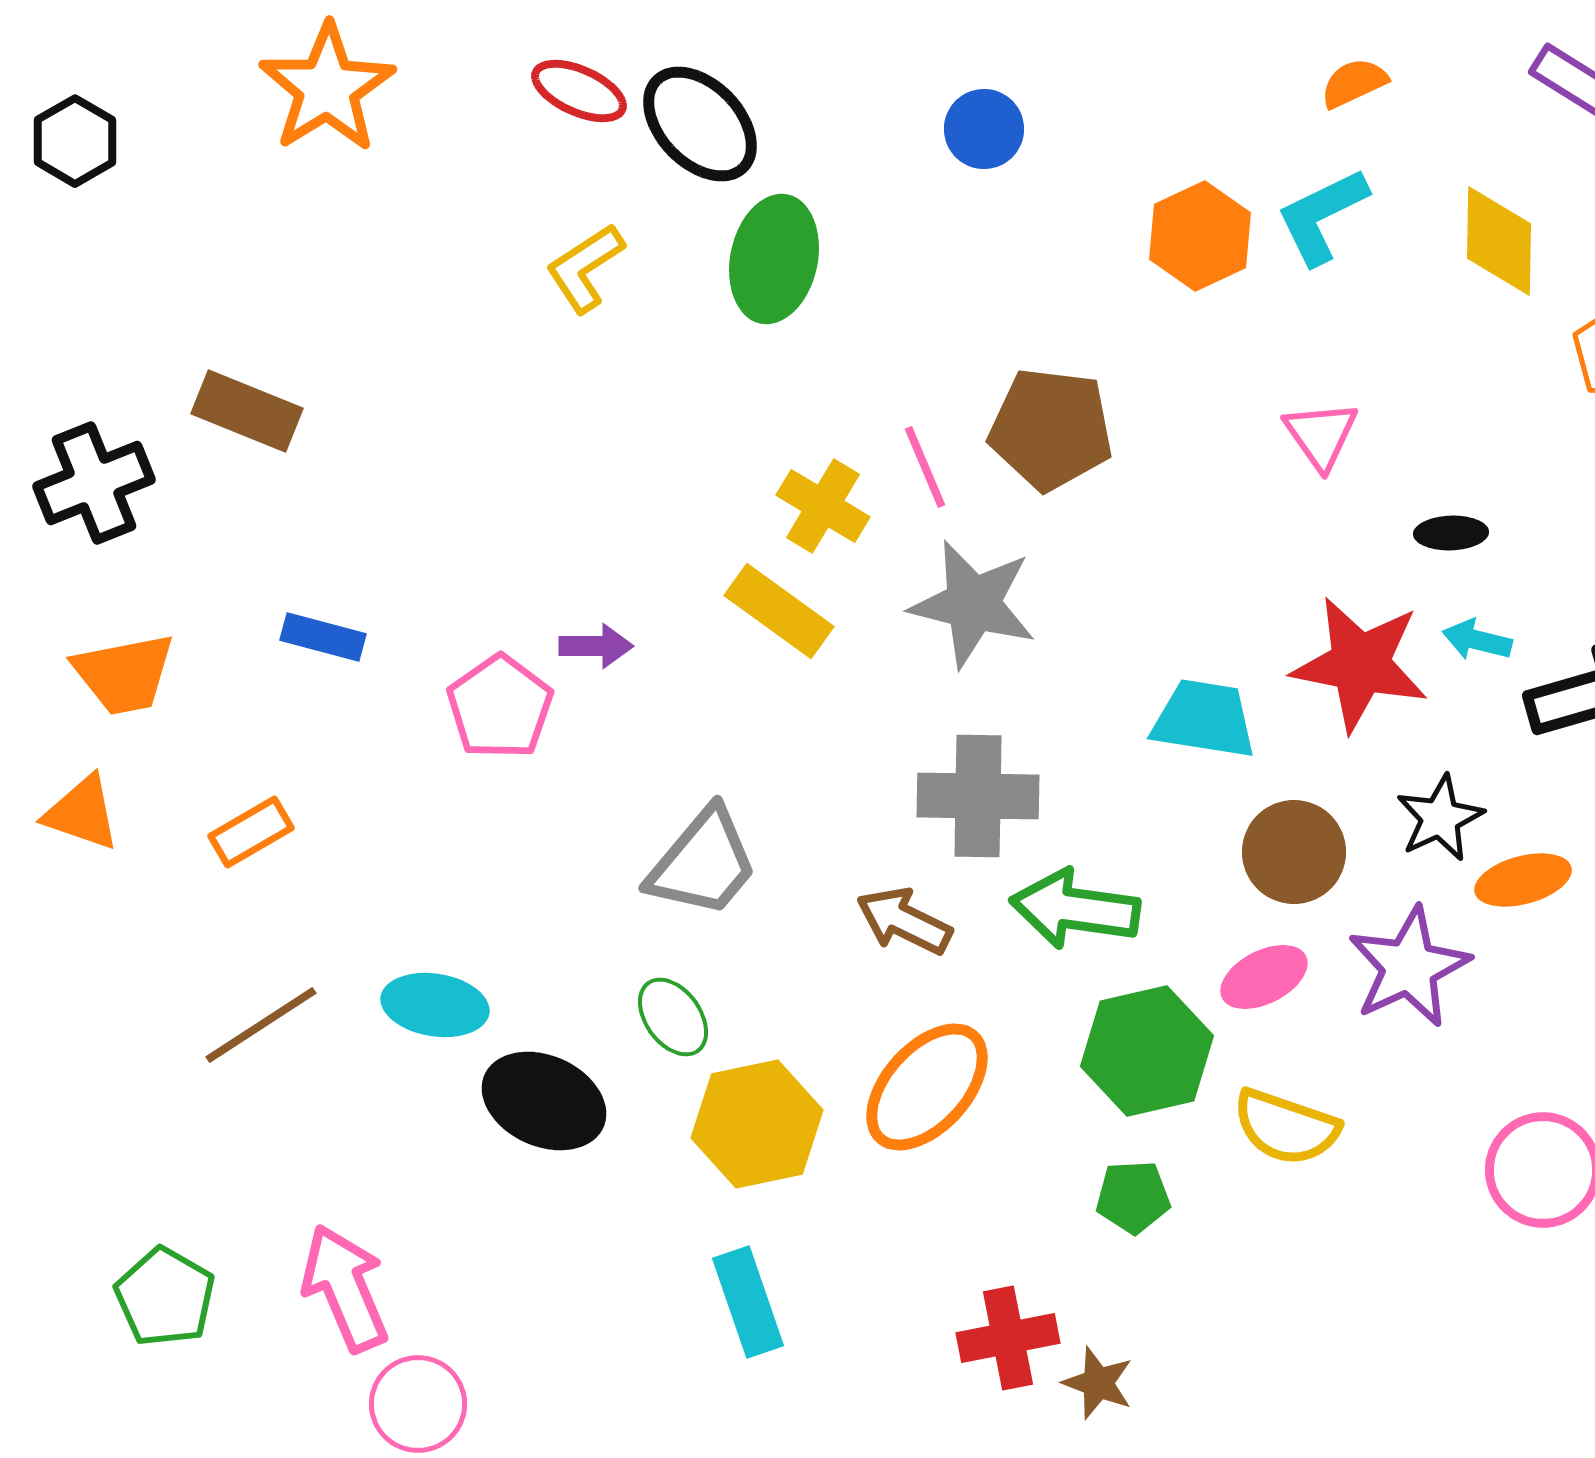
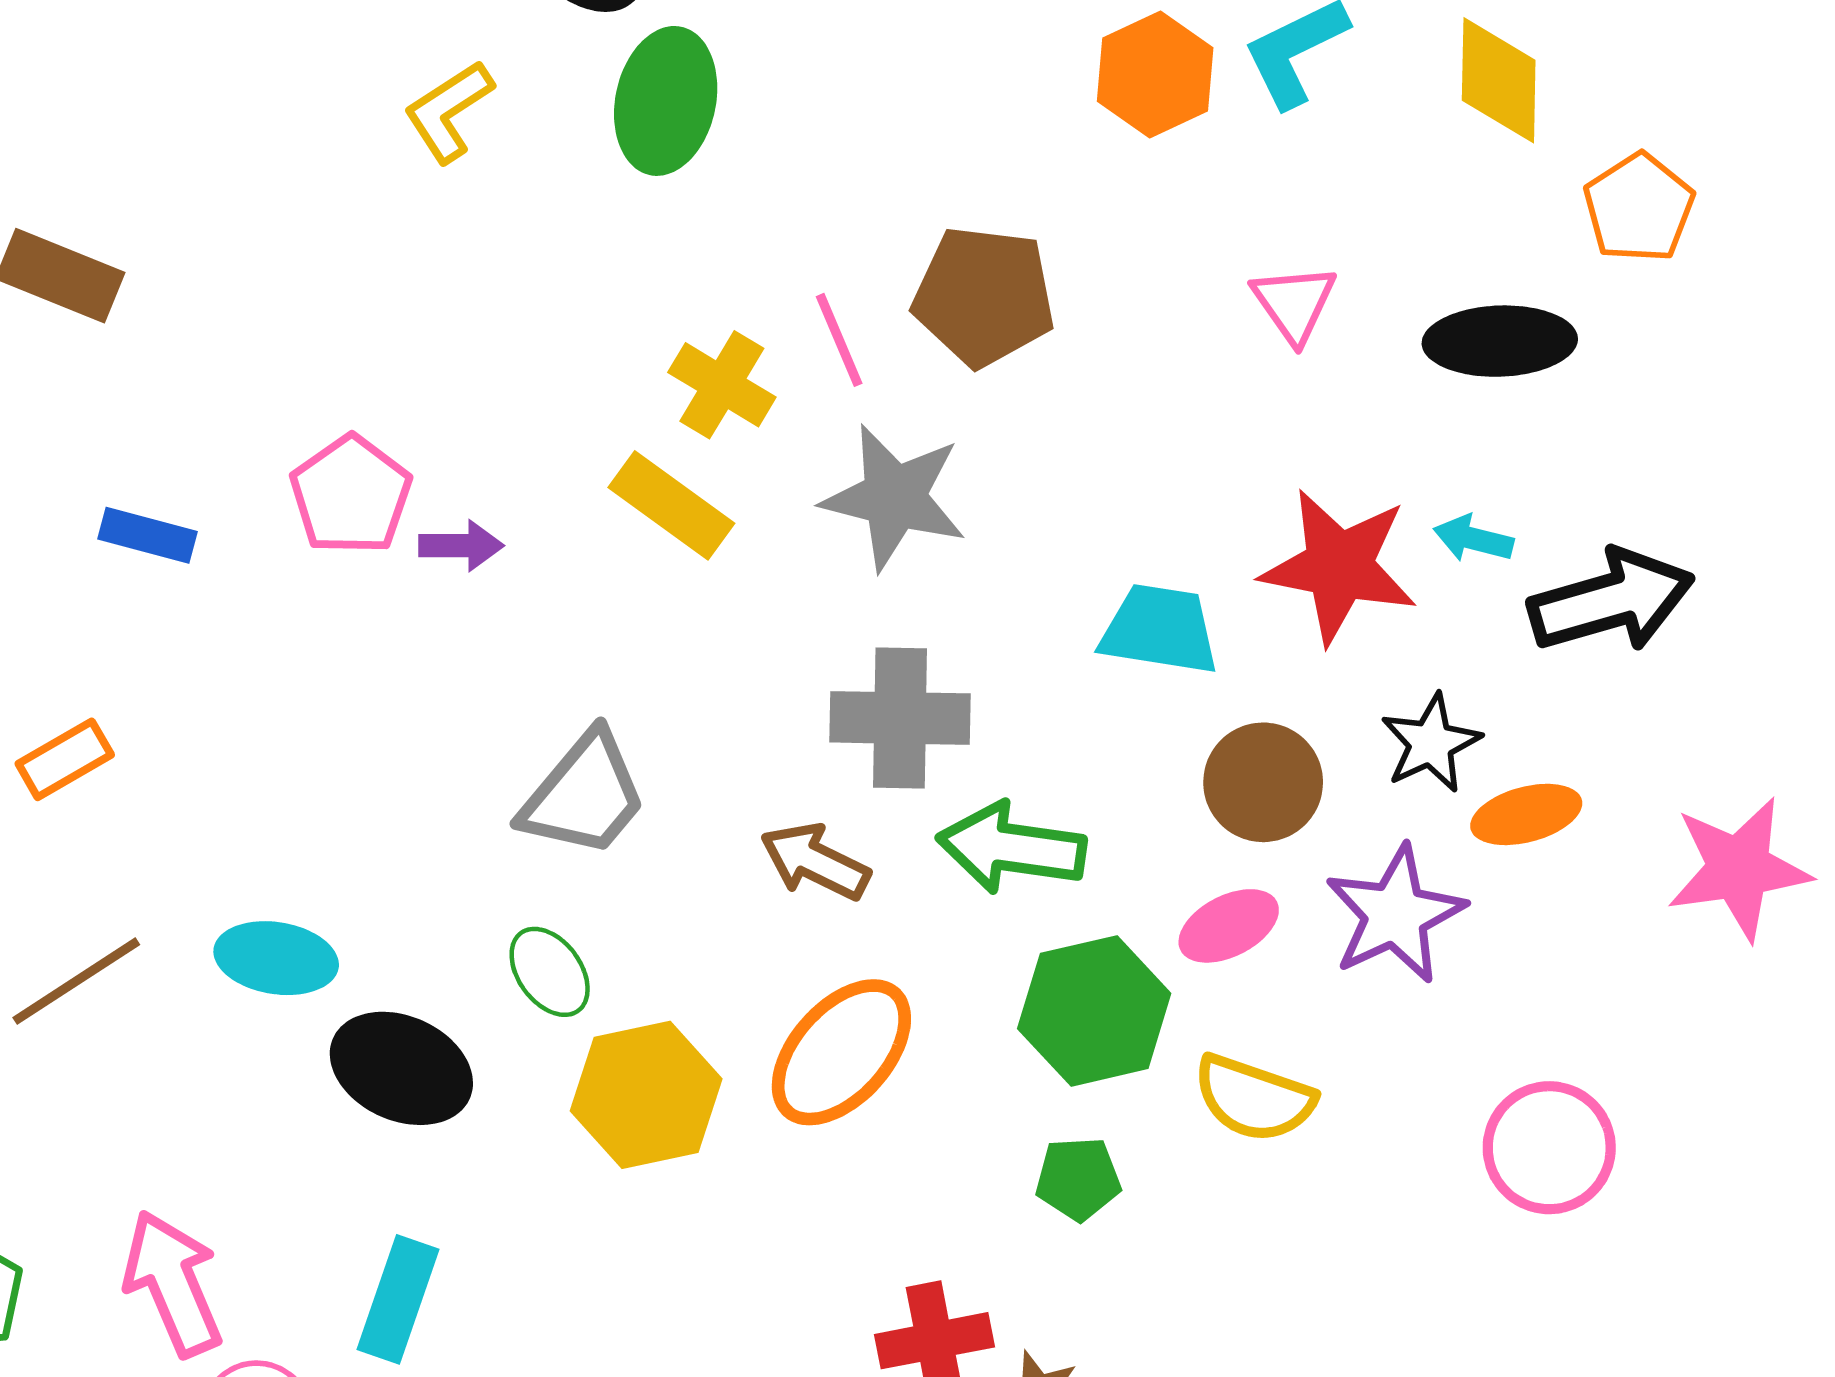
black ellipse: (1451, 533) -> (1500, 341), moved, size x1.8
pink pentagon: (500, 707) -> (351, 495), moved
cyan rectangle: (748, 1302) -> (398, 1299), moved, turned 38

